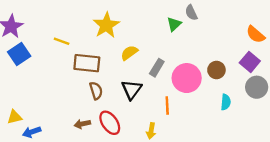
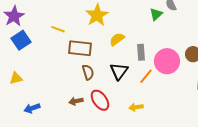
gray rectangle: (157, 68) -> (141, 52), turned -35
orange line: (167, 106) -> (146, 76), moved, turned 42
yellow triangle: (15, 117) -> (16, 78), moved
yellow arrow: (151, 131) -> (136, 107), turned 72

